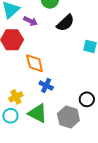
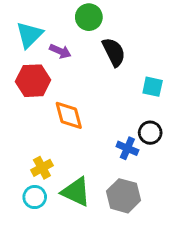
black semicircle: (65, 23) -> (114, 52), turned -72
blue cross: (46, 85) -> (127, 148), moved
black circle: (87, 99) -> (150, 133), moved

